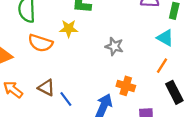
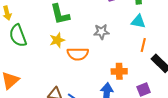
orange semicircle: (40, 43) -> (78, 54), moved
gray star: (114, 46) -> (101, 32), moved

